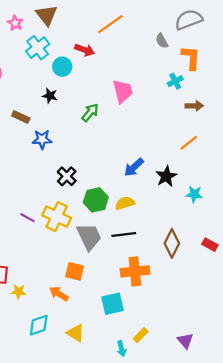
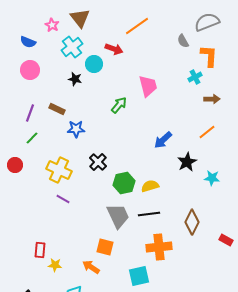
black star: (50, 96) -> (75, 79), moved
blue arrow: (134, 167) -> (163, 140), moved
yellow cross: (57, 217) -> (59, 170), moved
red rectangle: (210, 245) -> (226, 240), moved

